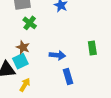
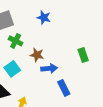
brown star: (23, 47) -> (37, 55), moved
cyan square: (20, 61) -> (12, 69), moved

